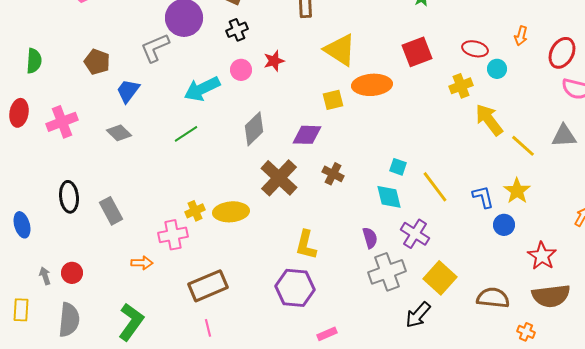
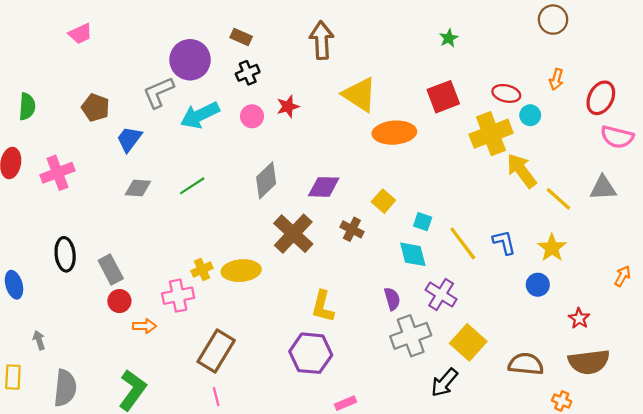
yellow cross: (461, 86) -> (491, 134), size x1.6
cyan arrow: (202, 89) -> (200, 115), moved
yellow square: (333, 100) -> (383, 201), moved, turned -35
gray diamond: (119, 133) -> (138, 188), moved, turned -40
blue L-shape: (483, 197) -> (504, 242), moved
red star: (542, 256) -> (579, 318), size x0.7
red circle: (72, 273) -> (119, 301), moved
brown rectangle: (208, 286) -> (216, 351), turned -36

